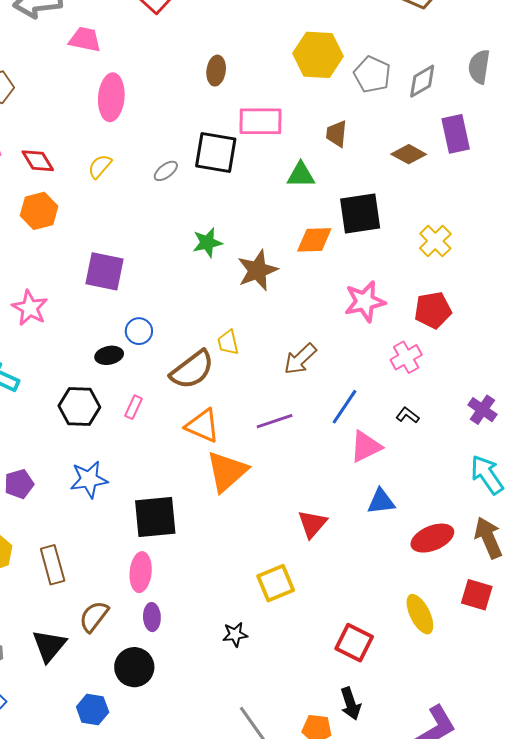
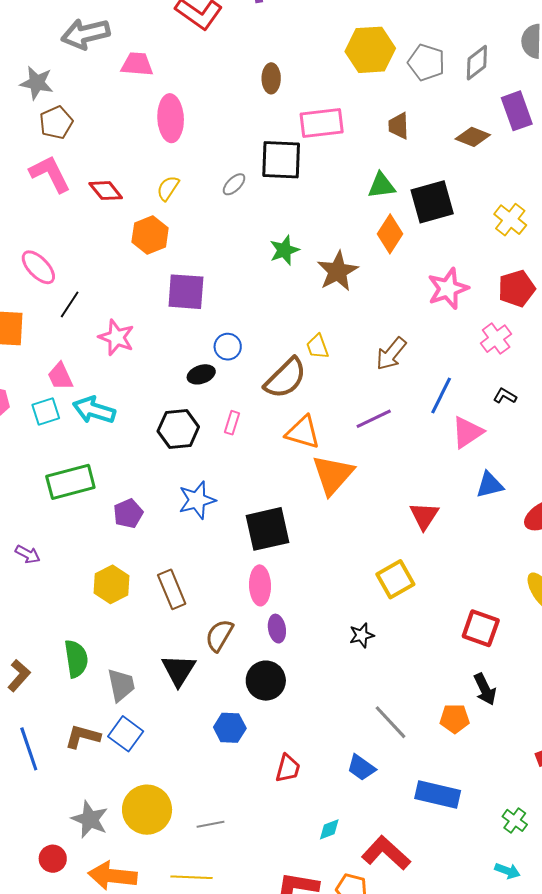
green triangle: (301, 175) -> (382, 186), moved
orange hexagon: (39, 211) -> (150, 235), moved
orange diamond: (314, 240) -> (390, 234), turned -48

